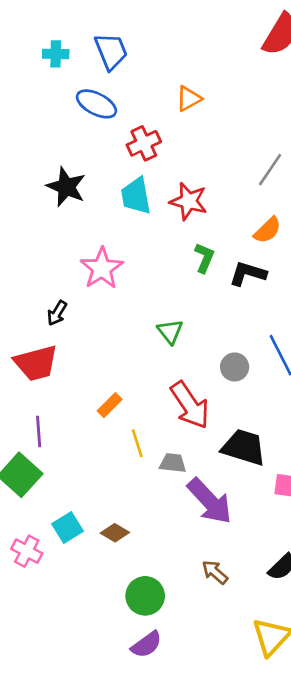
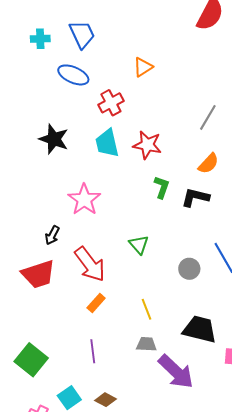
red arrow: (190, 405) -> (90, 264), moved
purple line: (39, 431) -> (93, 351), moved
yellow line: (137, 443) -> (146, 309), moved

